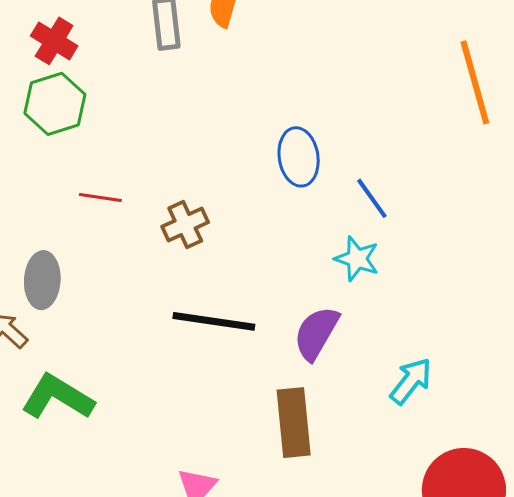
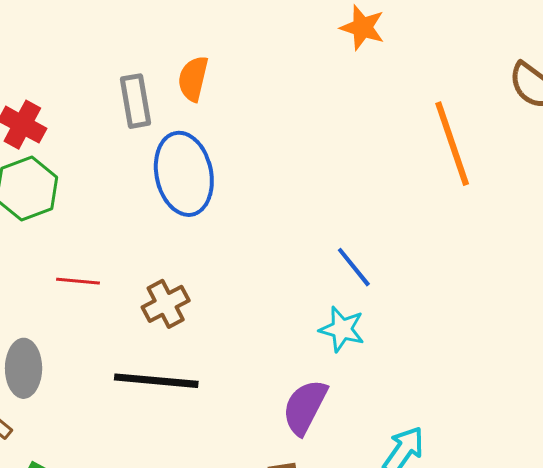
blue ellipse: (299, 157) -> (184, 174), moved, size x1.4
black line: (214, 321) -> (156, 381), moved

